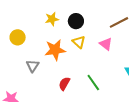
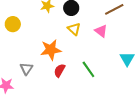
orange star: (55, 50) -> (51, 50), moved
gray triangle: (33, 66) -> (26, 69), moved

